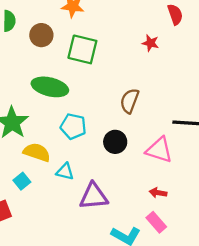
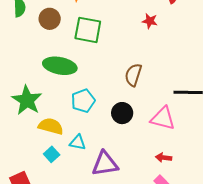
cyan pentagon: (73, 126) -> (83, 101), turned -30
cyan square: (22, 181) -> (52, 154), moved

